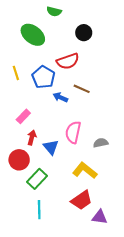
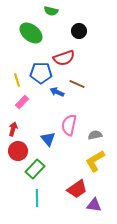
yellow line: (16, 73) -> (17, 80), moved
blue pentagon: (43, 77) -> (41, 73), turned -30
pink rectangle: (23, 116) -> (22, 102), moved
red arrow: (32, 138) -> (13, 129), moved
yellow L-shape: (85, 170) -> (95, 161), moved, turned -70

